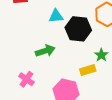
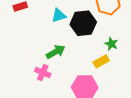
pink cross: (26, 79) -> (43, 72), moved

